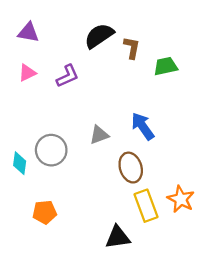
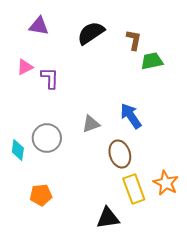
purple triangle: (28, 32) -> (39, 26), moved
brown L-shape: (132, 48) -> (134, 40), moved
purple L-shape: (68, 76) -> (50, 78), moved, turned -65

